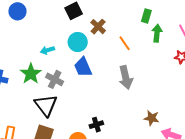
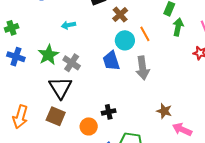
cyan circle: (78, 42) -> (125, 40), moved
cyan arrow: (47, 50) -> (68, 25), moved
blue trapezoid: (83, 67) -> (111, 61), moved

